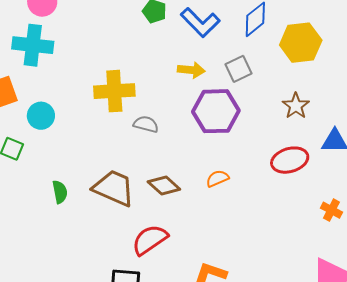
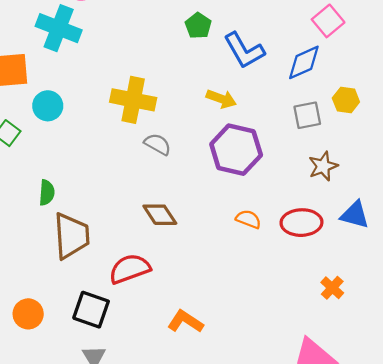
yellow hexagon: (301, 43) -> (346, 100), size x0.6
gray square: (239, 69) -> (307, 115), moved
orange semicircle: (217, 178) -> (248, 219), moved, turned 30
brown trapezoid: (114, 188) -> (71, 236), moved, turned 48

